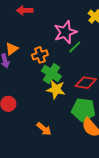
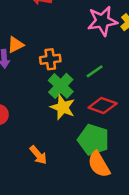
pink star: (65, 32) -> (102, 21), moved
green line: (75, 47) -> (95, 71), moved

